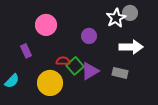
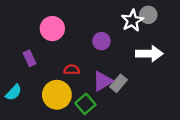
green square: (75, 66) -> (85, 104), moved
gray rectangle: (120, 73) -> (119, 83), moved, turned -63

